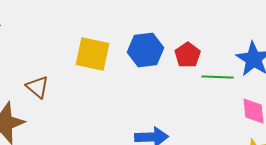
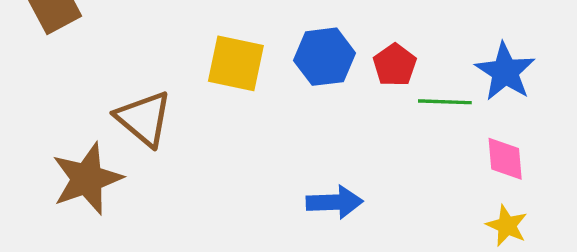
brown triangle: (38, 87) -> (144, 119), size x1.5

